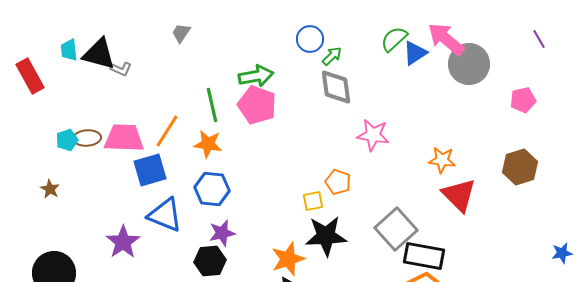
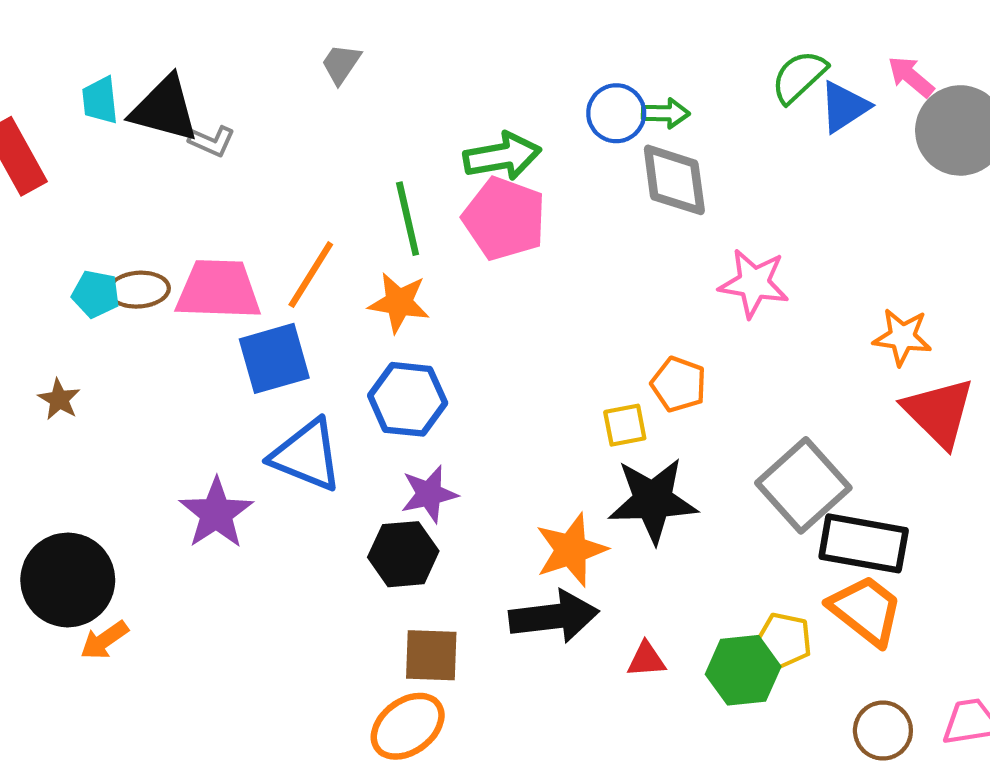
blue circle: (310, 39) -> (616, 113), moved
pink arrow: (446, 39) -> (911, 77), size x0.6
green arrow: (332, 56) -> (666, 113), turned 45
cyan pentagon: (67, 140) -> (96, 294), turned 30

